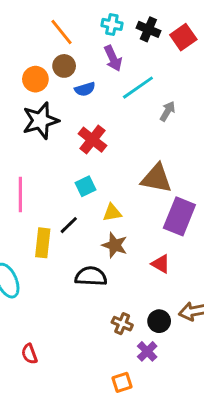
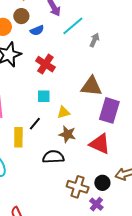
cyan square: (86, 186) -> (44, 96), turned 32
red triangle: (161, 264) -> (100, 144), size x1.6
brown cross: (122, 324) -> (78, 187), size x1.5

